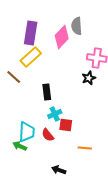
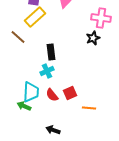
cyan cross: (55, 114) -> (47, 71), moved
red square: (66, 125) -> (70, 93), moved, turned -32
black arrow: (59, 170) -> (53, 130), moved

